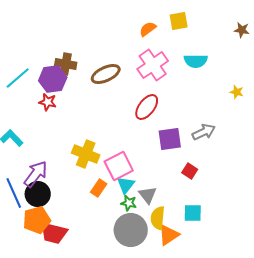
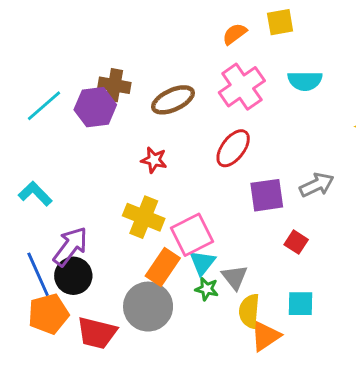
red star: (48, 102) -> (154, 160), moved
orange rectangle: (99, 188) -> (163, 267), size x1.4
orange pentagon: (37, 220) -> (48, 314), moved
gray circle: (131, 230) -> (148, 307), moved

